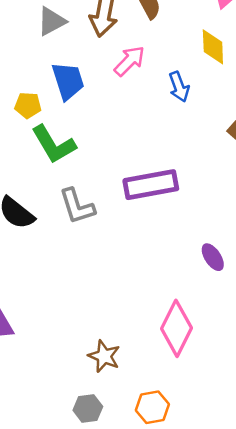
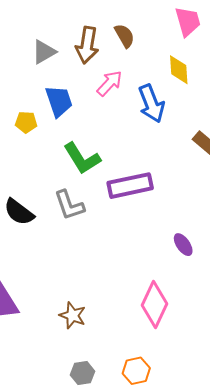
blue arrow: (179, 87) -> (151, 104), size x1.5
green L-shape: (54, 144) -> (82, 158), moved
brown star: (104, 356) -> (73, 315), moved

